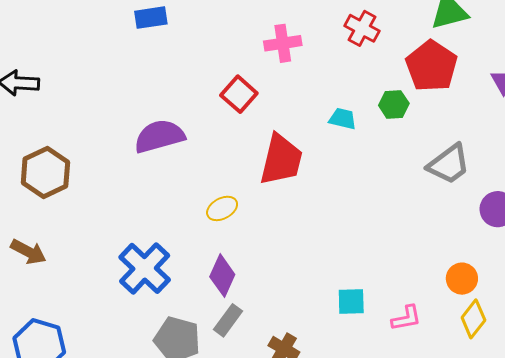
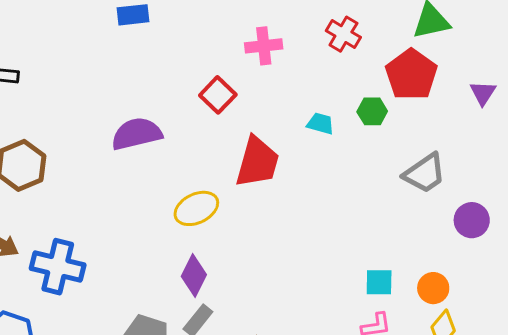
yellow ellipse: (222, 208) -> (196, 208), size x1.4
blue cross: (145, 268) -> (58, 267), moved, turned -32
cyan square: (351, 302) -> (379, 282), moved

